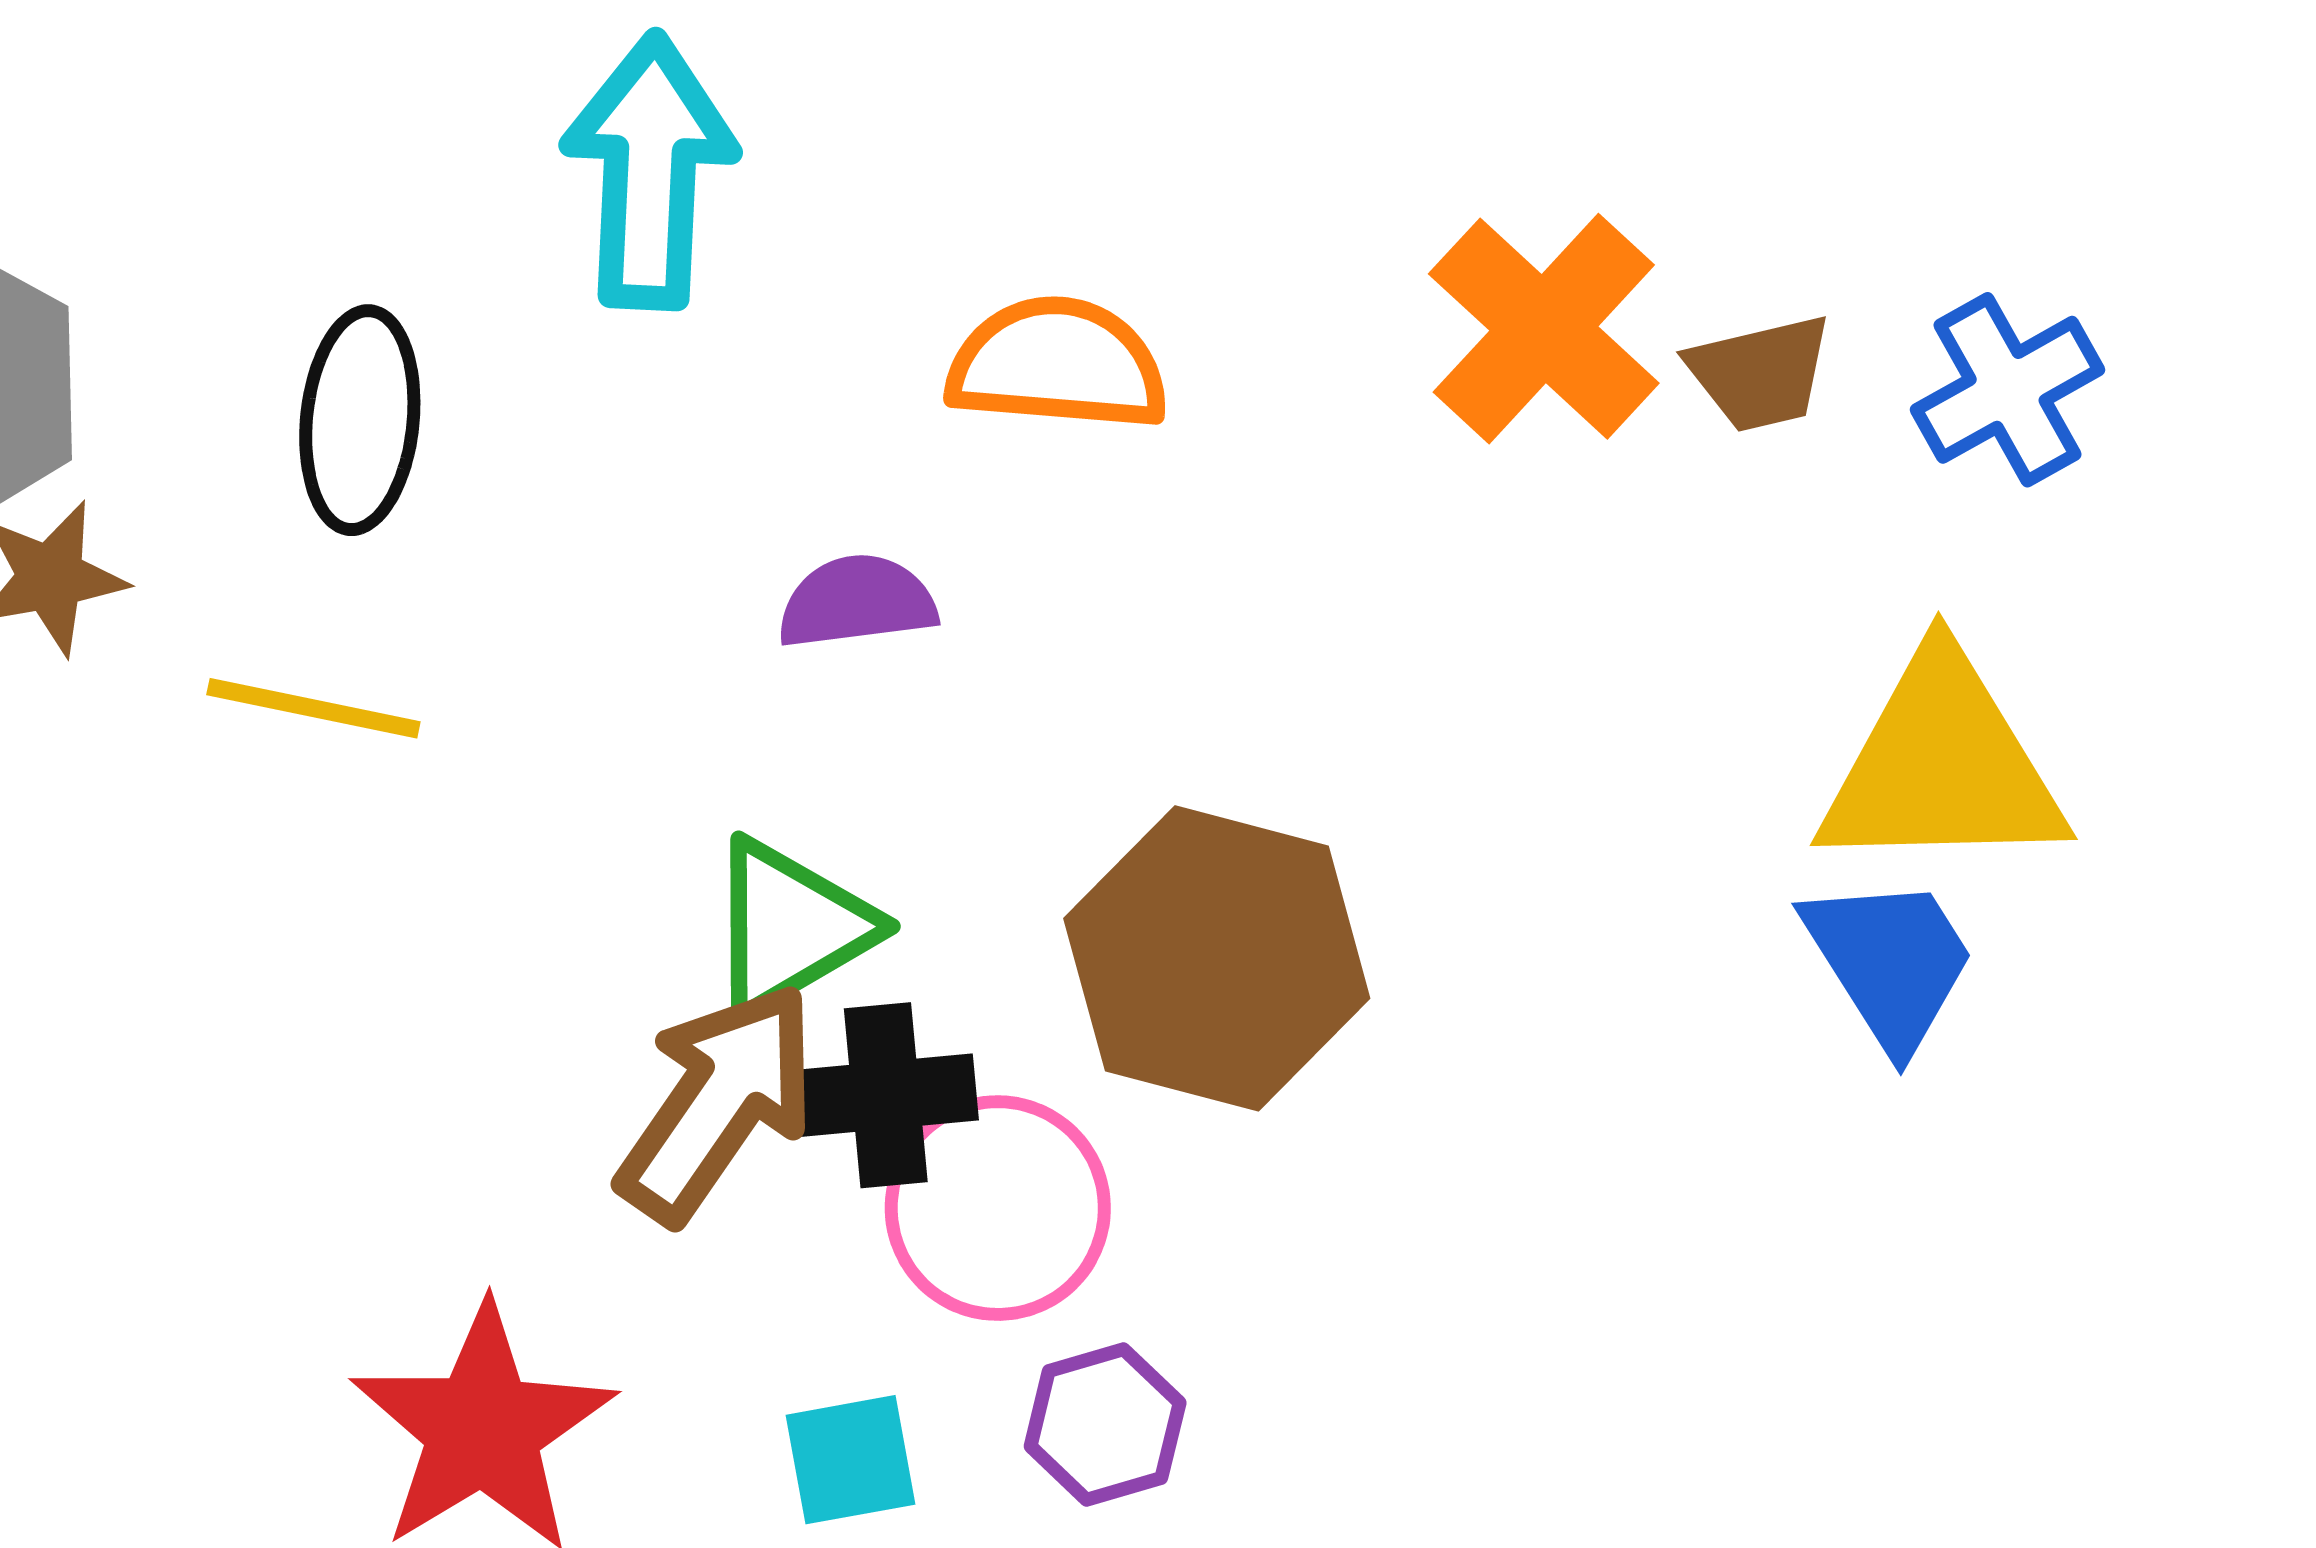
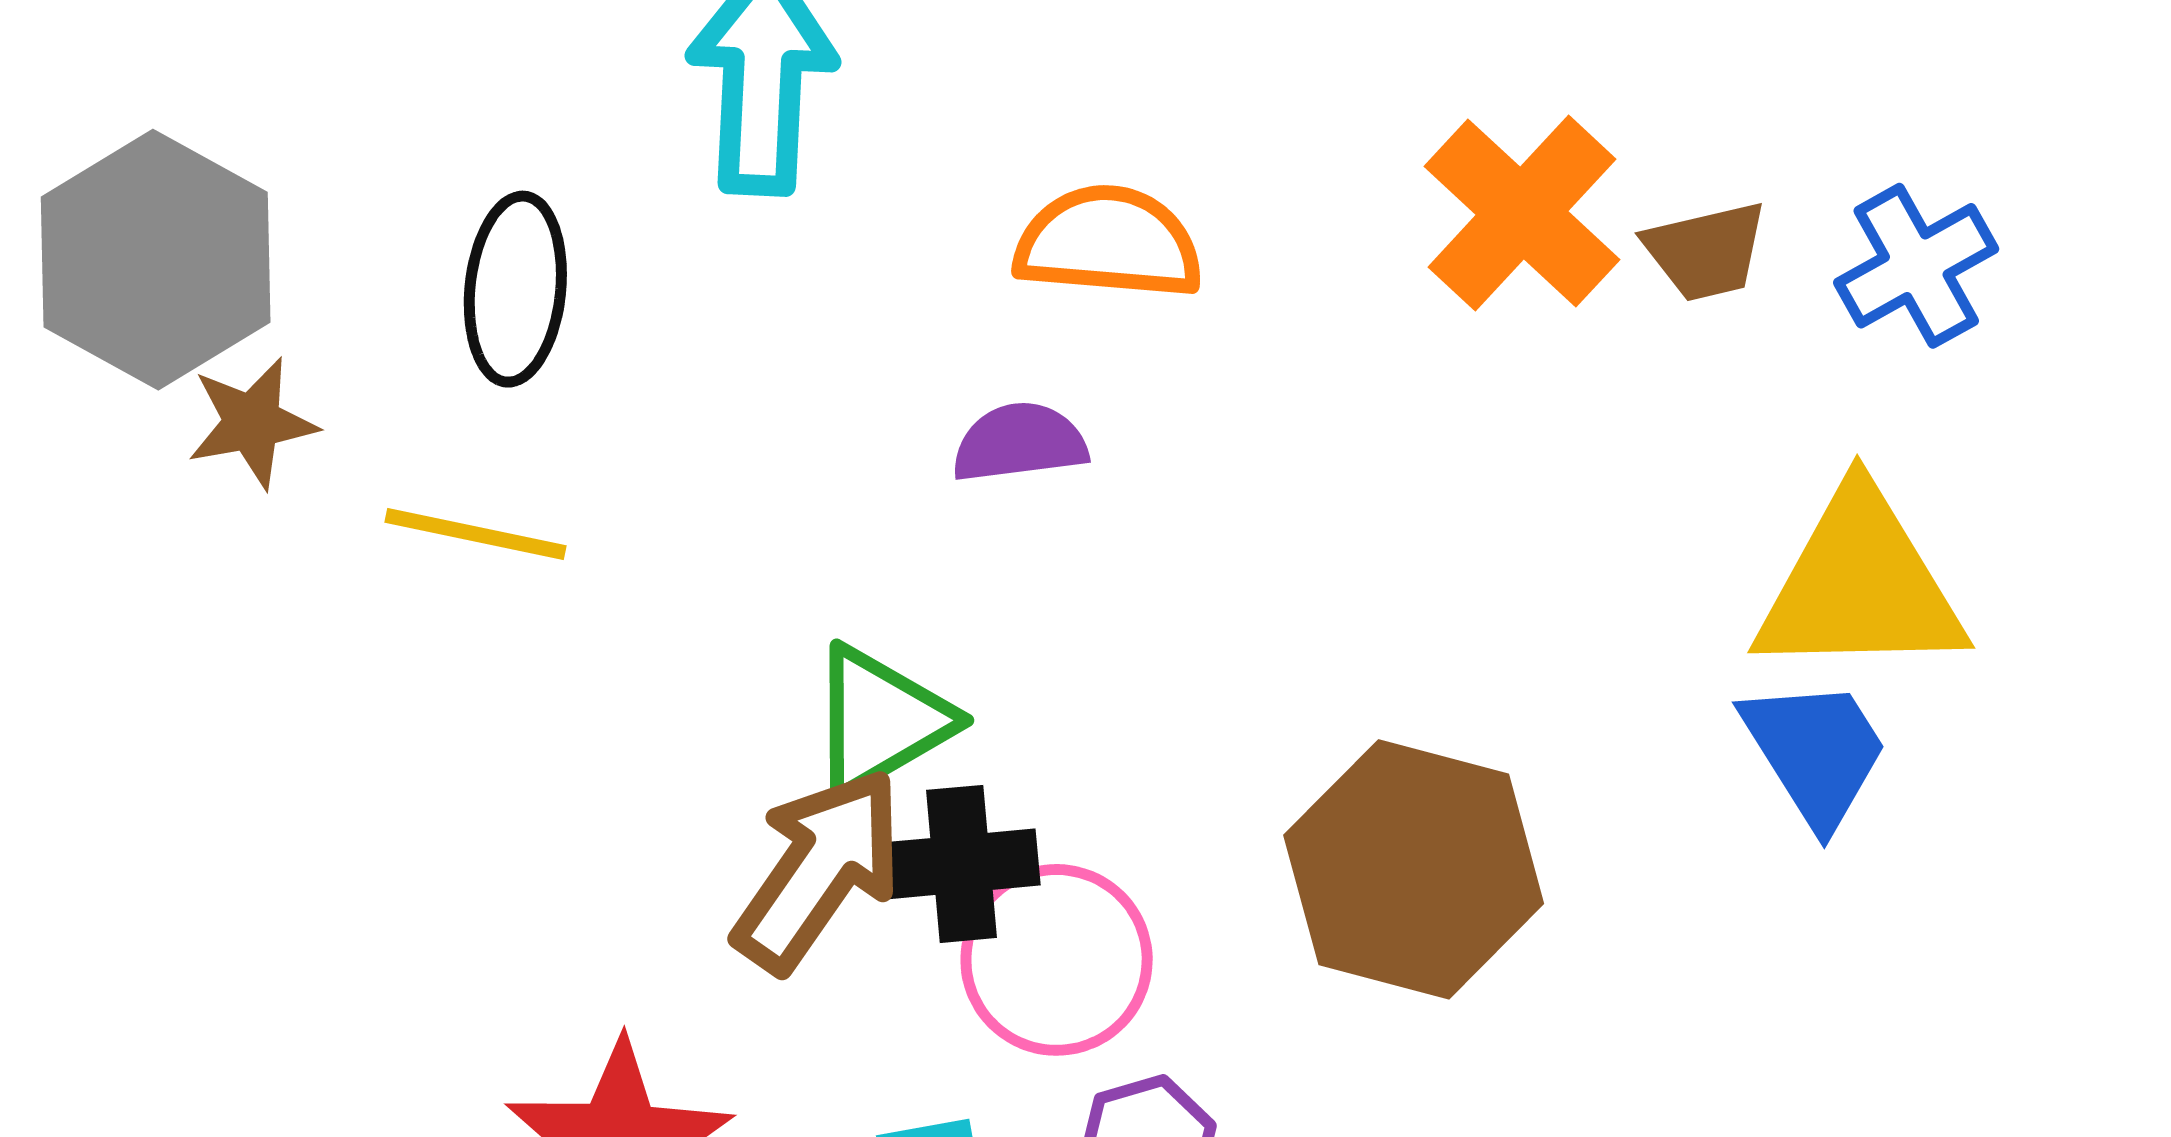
purple semicircle: (857, 602) -> (1020, 443), moved
brown hexagon: (1217, 958) -> (1414, 869), moved

